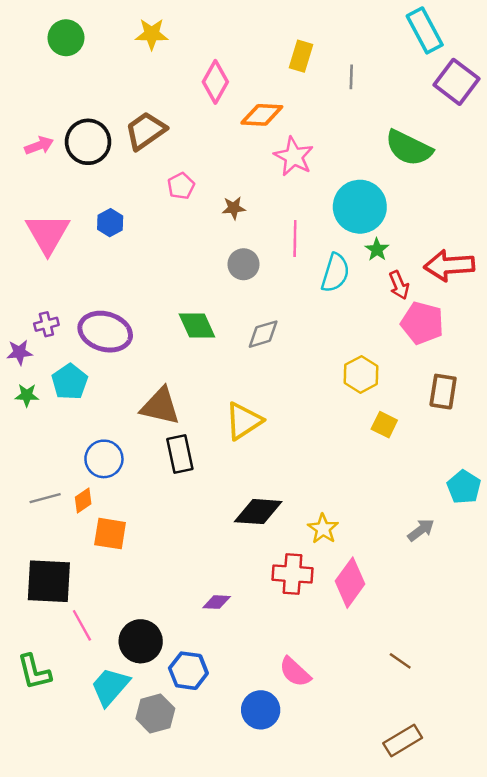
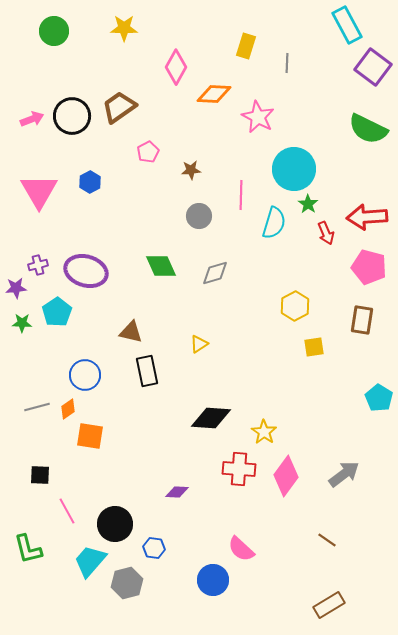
green semicircle: (409, 148) -> (368, 129), moved
pink star: (294, 157) -> (258, 117), moved
pink pentagon: (422, 323) -> (369, 267), moved
brown triangle: (160, 406) -> (131, 332), size x0.7
yellow triangle: (244, 421) -> (199, 344), size x0.6
yellow square: (384, 425) -> (314, 347), turned -35
gray arrow: (421, 530) -> (344, 474), moved, size x1.4
black square: (49, 581) -> (40, 475), size x0.5
blue hexagon: (188, 671) -> (154, 548), size x0.7

